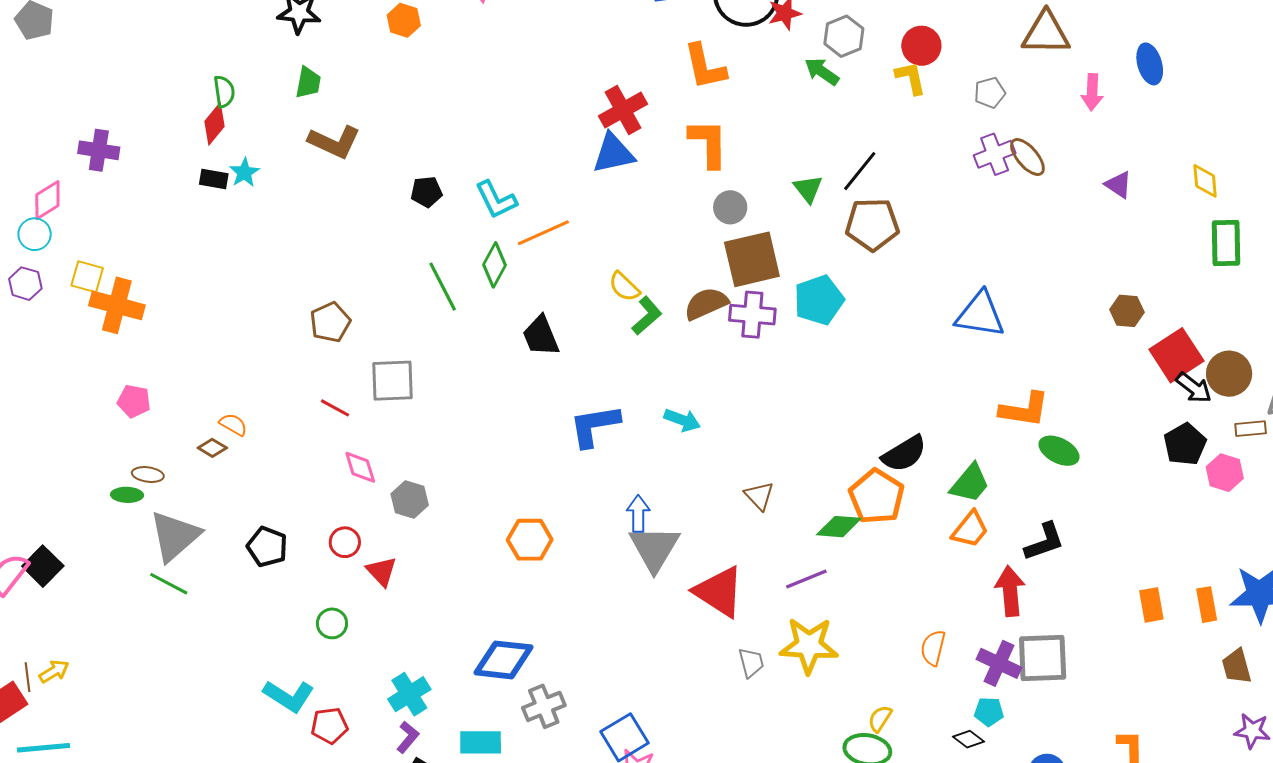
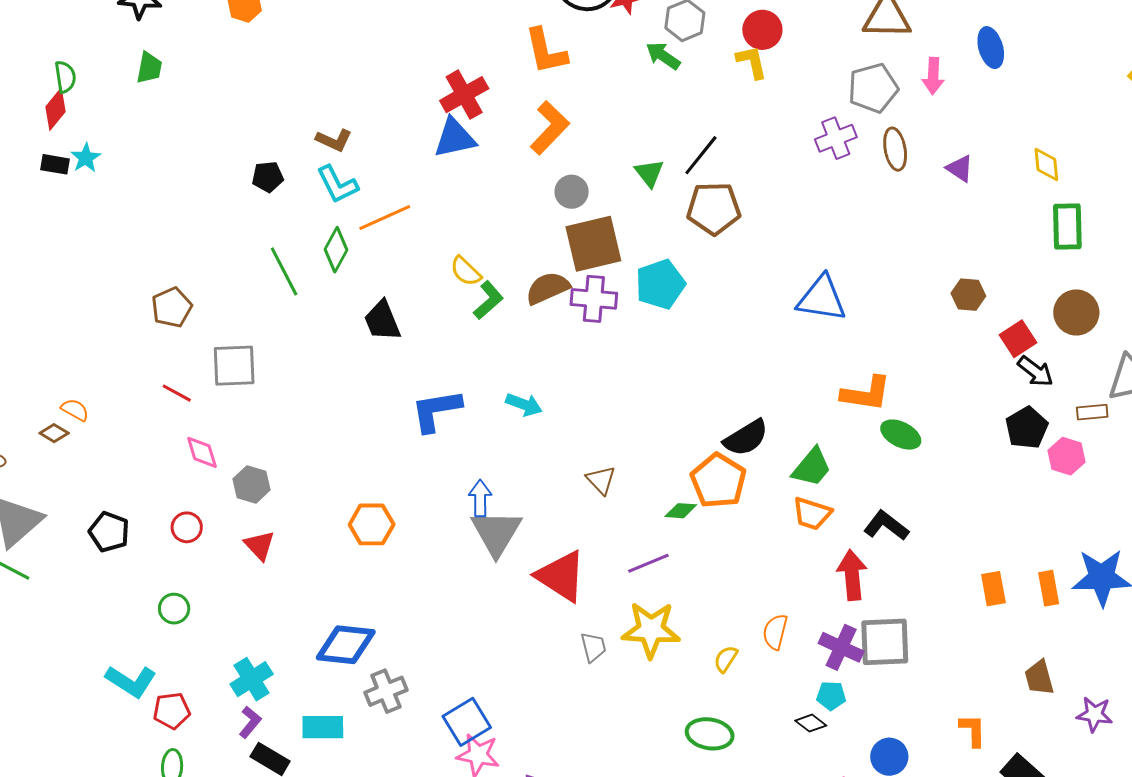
gray pentagon: (990, 93) -> (873, 88), moved, size x1.6
brown L-shape: (334, 142) -> (334, 140), moved, size x0.7
orange L-shape: (708, 143) -> (550, 128), turned 44
brown ellipse: (1027, 157) -> (895, 149), moved, turned 30
red square: (1176, 355) -> (1018, 339), size x0.7
brown circle: (1229, 374) -> (1076, 312), moved
green diamond: (839, 527) -> (681, 511), size x0.7
orange trapezoid: (970, 530) -> (812, 514), turned 69
black L-shape: (1044, 542) -> (886, 526), turned -123
red triangle: (382, 571) -> (260, 545), moved
brown trapezoid: (1237, 666) -> (1039, 678), moved
yellow semicircle: (880, 719) -> (726, 659), moved

